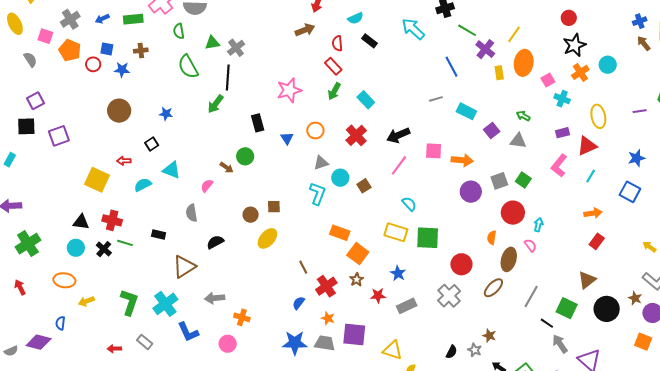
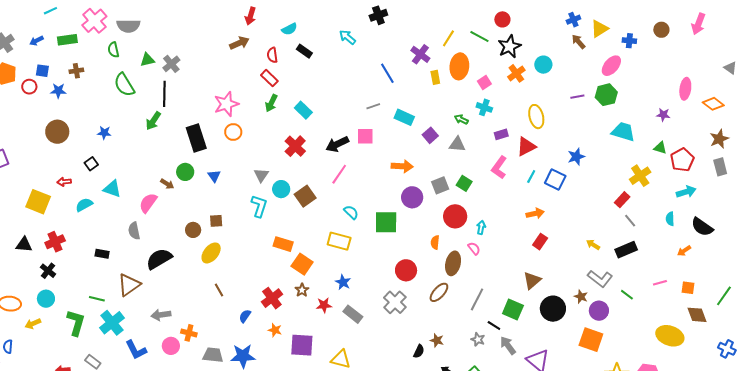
cyan arrow: (413, 29) -> (347, 37), size x0.7
green line: (467, 30) -> (479, 36), moved
cyan cross: (562, 99) -> (484, 107), moved
purple line: (640, 111) -> (577, 97), moved
black rectangle: (258, 123) -> (196, 138), size x1.5
orange circle: (315, 131) -> (233, 132), moved
blue triangle: (287, 138) -> (214, 176), moved
pink square: (434, 151) -> (365, 136), moved
gray triangle: (321, 163) -> (261, 175), turned -35
pink semicircle: (207, 186) -> (148, 203), size x1.5
brown square: (364, 186) -> (305, 196), size x1.5
blue square: (630, 192) -> (555, 180), moved
red cross: (112, 220) -> (55, 242), turned -36
green square: (428, 238) -> (386, 222), moved
black semicircle: (215, 242) -> (159, 259), size x1.5
green line: (125, 243) -> (97, 299), moved
cyan circle: (76, 248) -> (46, 299), moved
brown line: (303, 267) -> (219, 290), moved
gray rectangle: (407, 306) -> (353, 314), turned 66
orange square: (643, 342) -> (591, 340), size x1.4
gray trapezoid: (325, 343) -> (213, 355), moved
pink circle: (228, 344) -> (171, 346), moved
gray star: (475, 350) -> (478, 339), moved
black semicircle: (451, 352) -> (419, 351), moved

